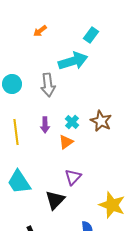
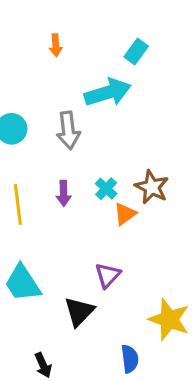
orange arrow: (40, 31) -> (56, 45), turned -56
orange triangle: (66, 142) -> (125, 214), moved

